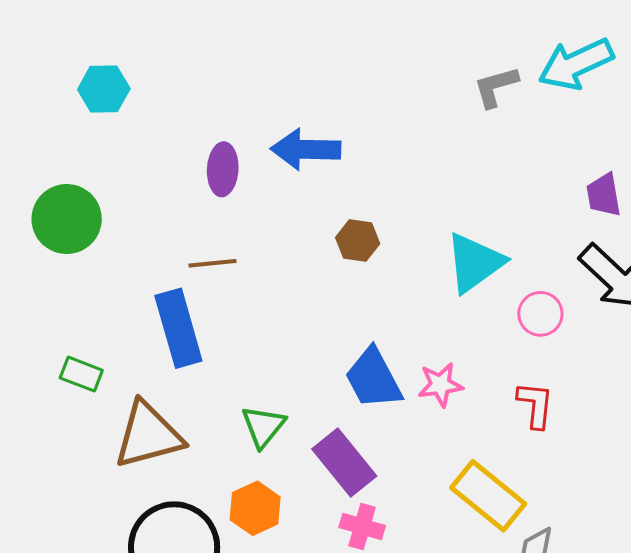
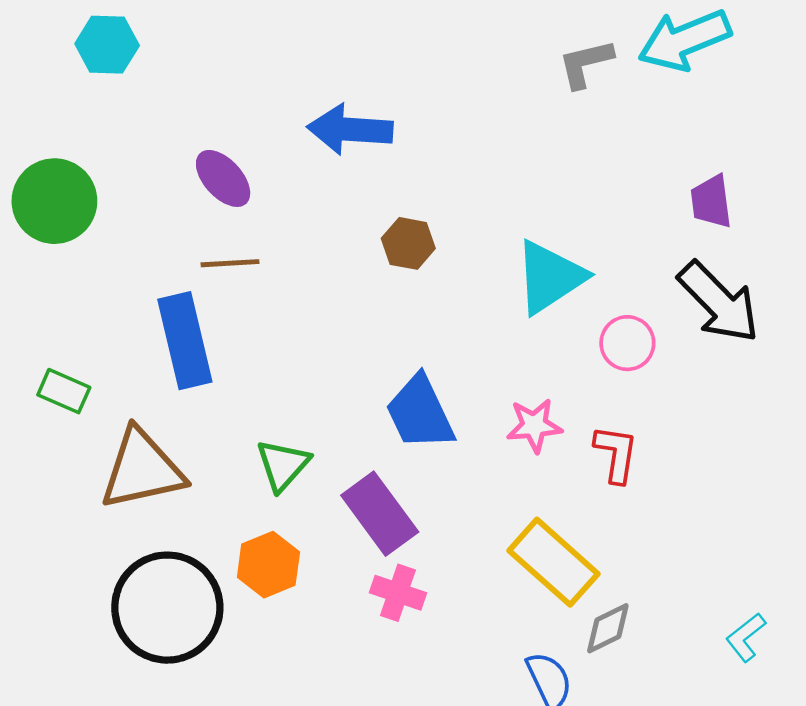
purple ellipse: (223, 169) -> (223, 178), moved, turned -48
pink star: (440, 385) -> (534, 426), moved

